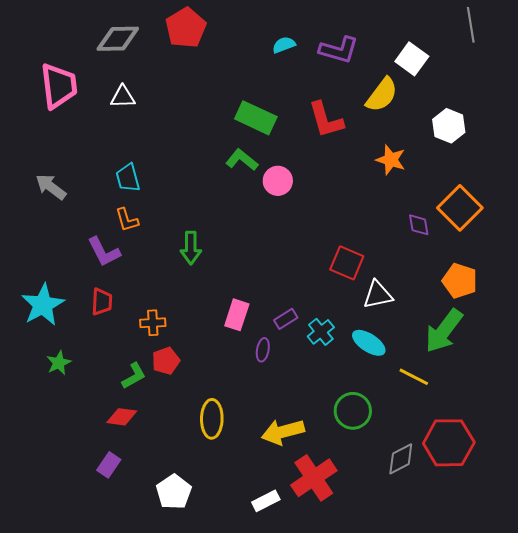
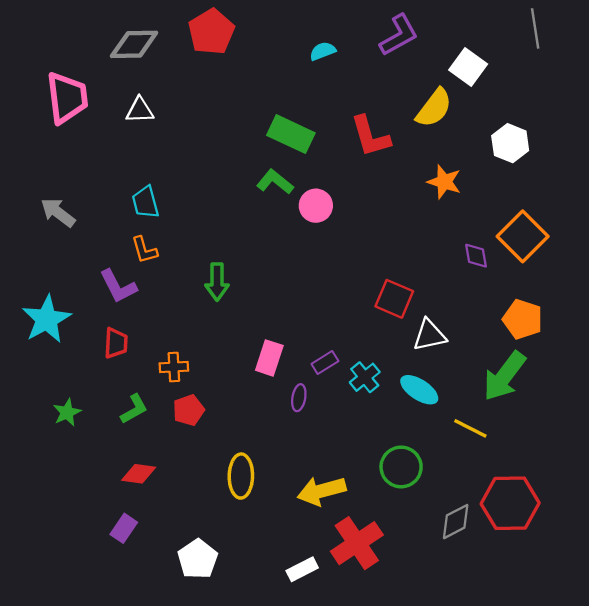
purple L-shape: (339, 50) -> (399, 35), moved, turned -45
cyan star: (43, 305) -> (47, 319), moved
green L-shape: (134, 376) -> (134, 409), moved

